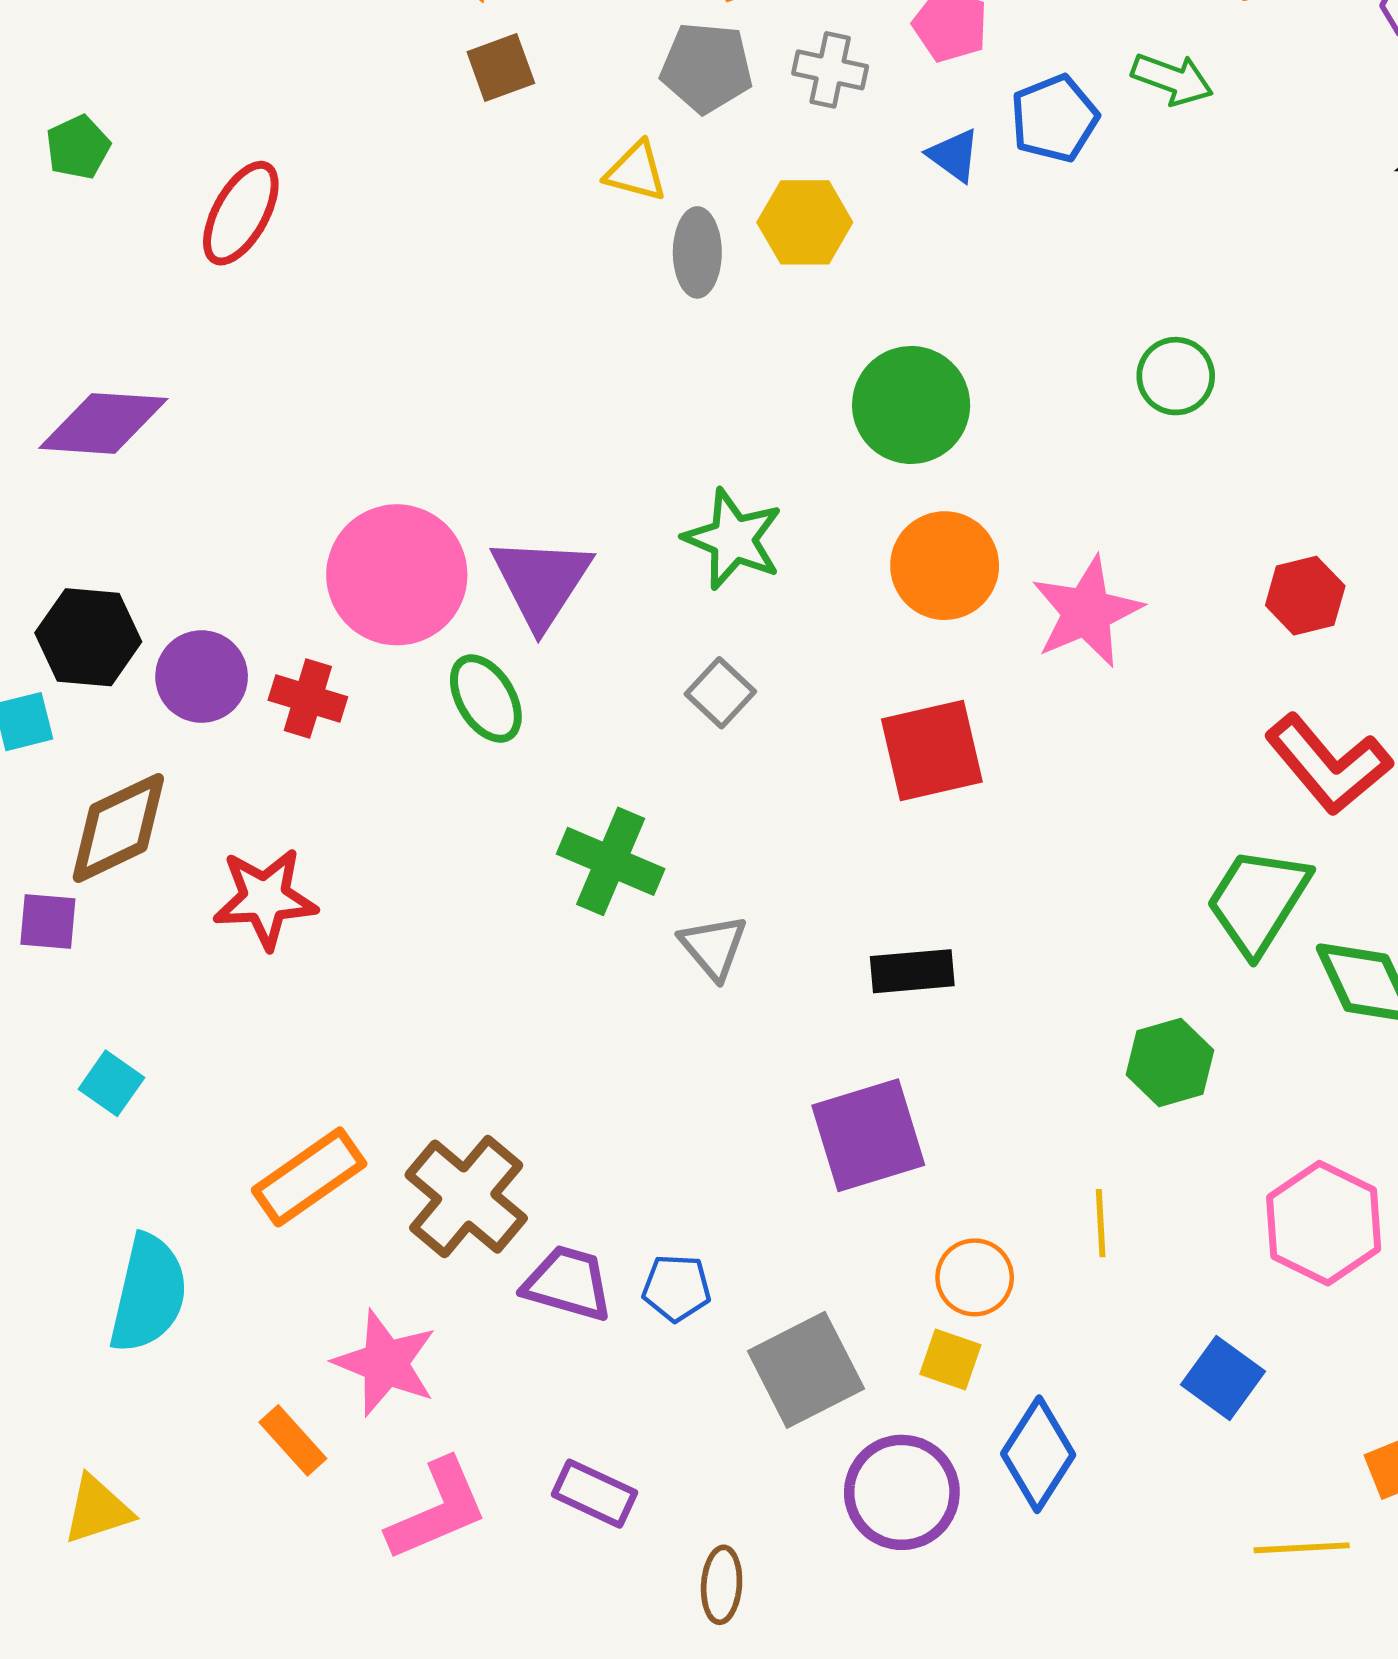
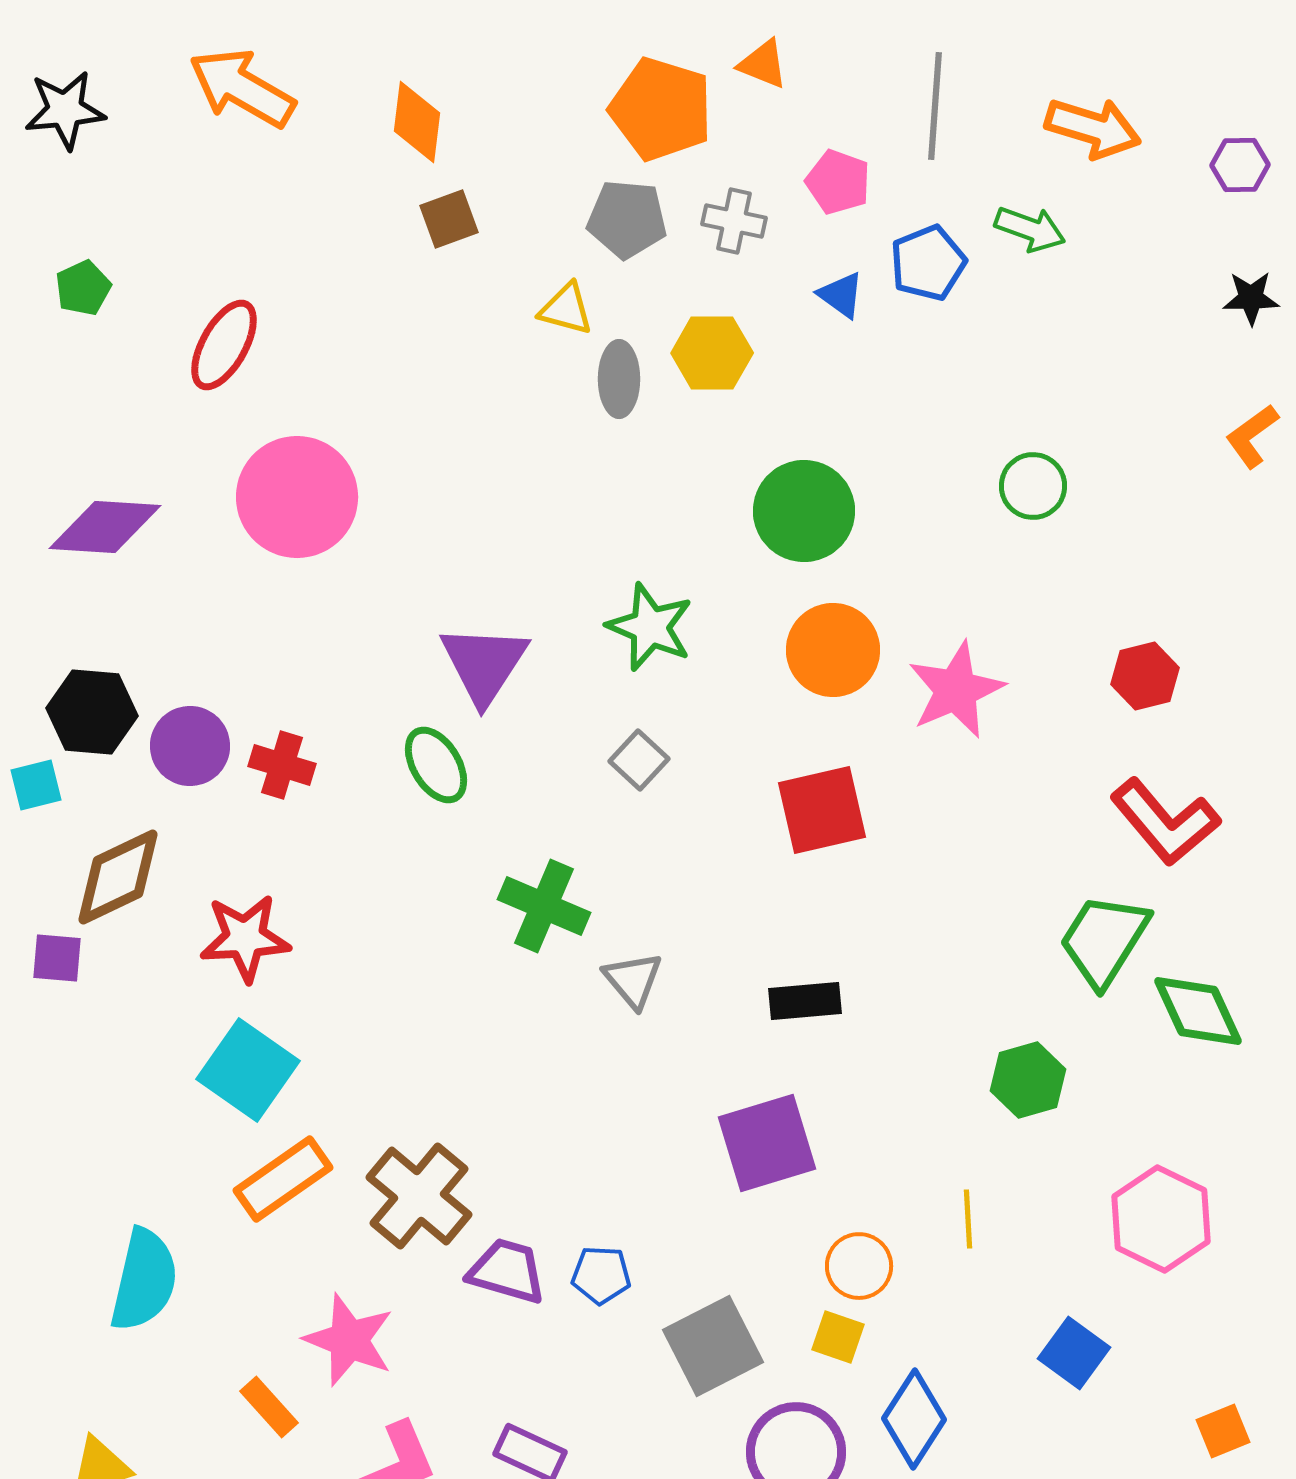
pink circle: (397, 575) -> (297, 497), moved
cyan square: (111, 1083) -> (248, 1070), moved, size x1.8

